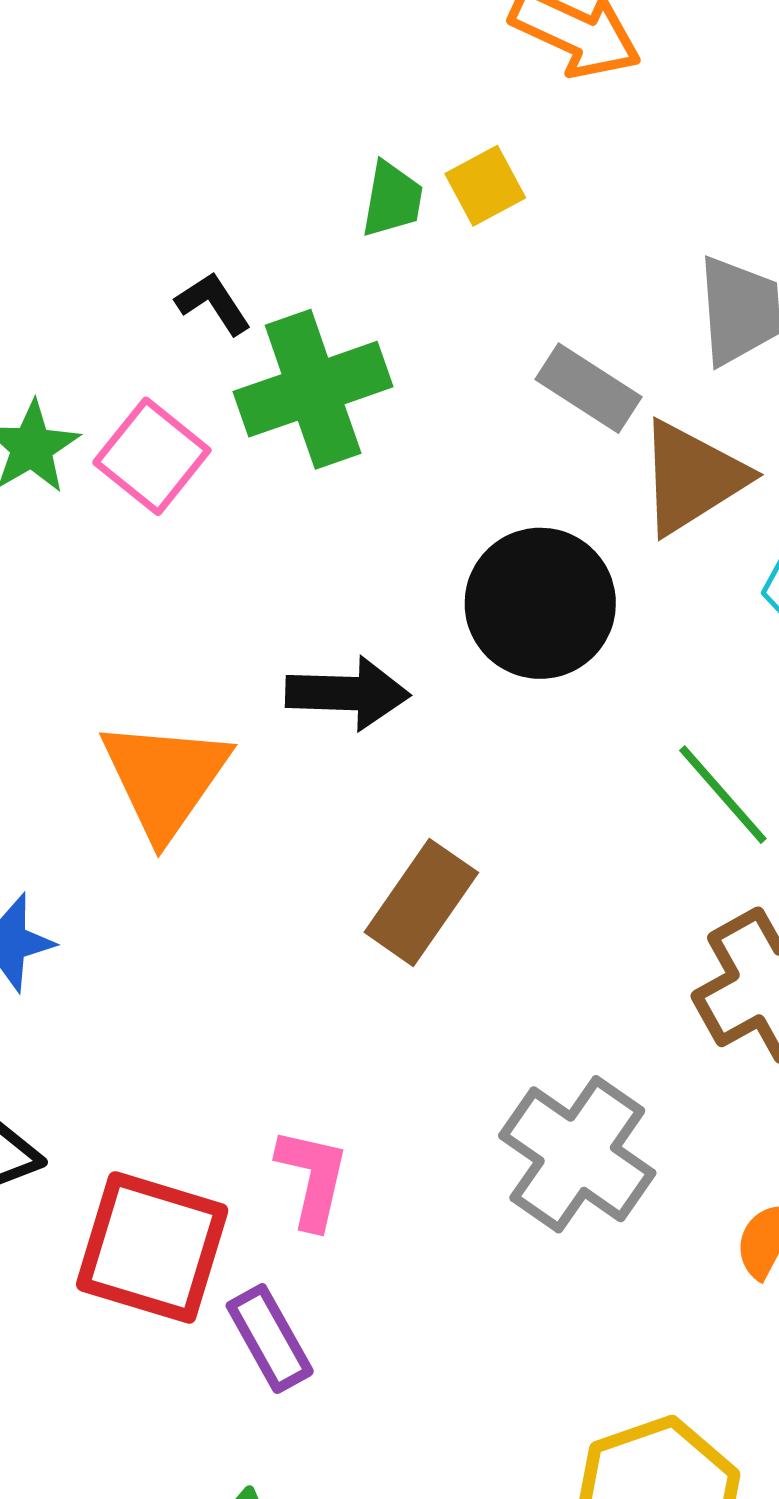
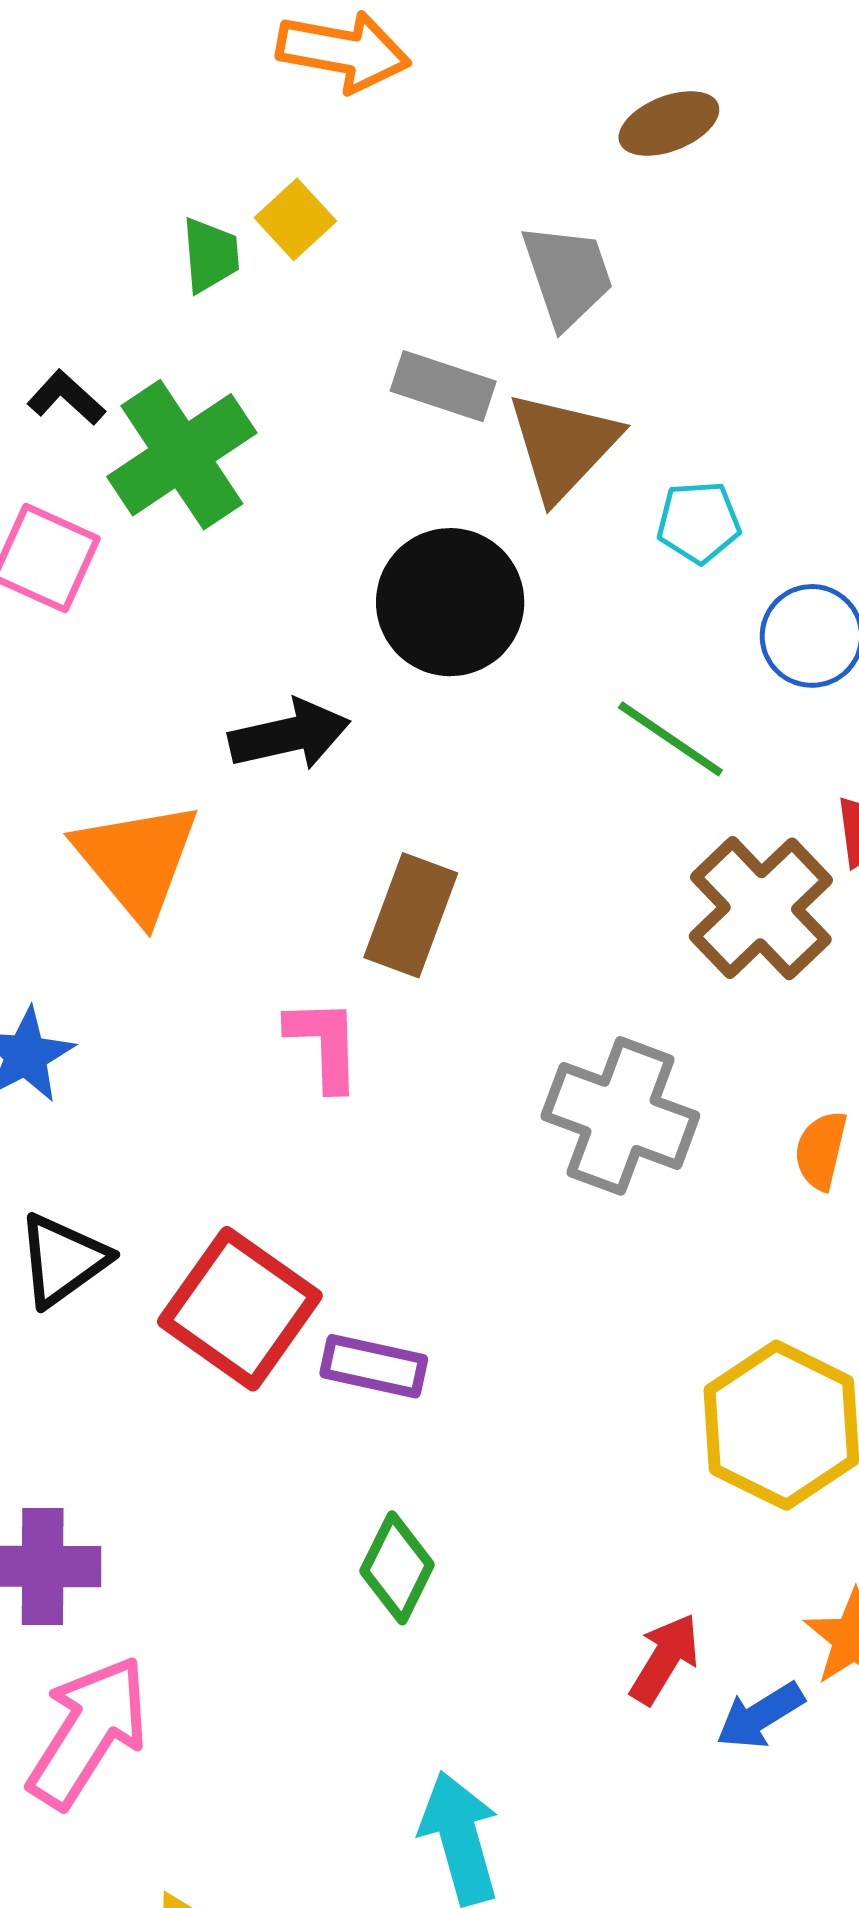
pink L-shape: (312, 1178) -> (324, 1044), moved
red square: (152, 1247) -> (240, 1309), turned 33
purple rectangle: (270, 1338) -> (374, 1366), turned -34

